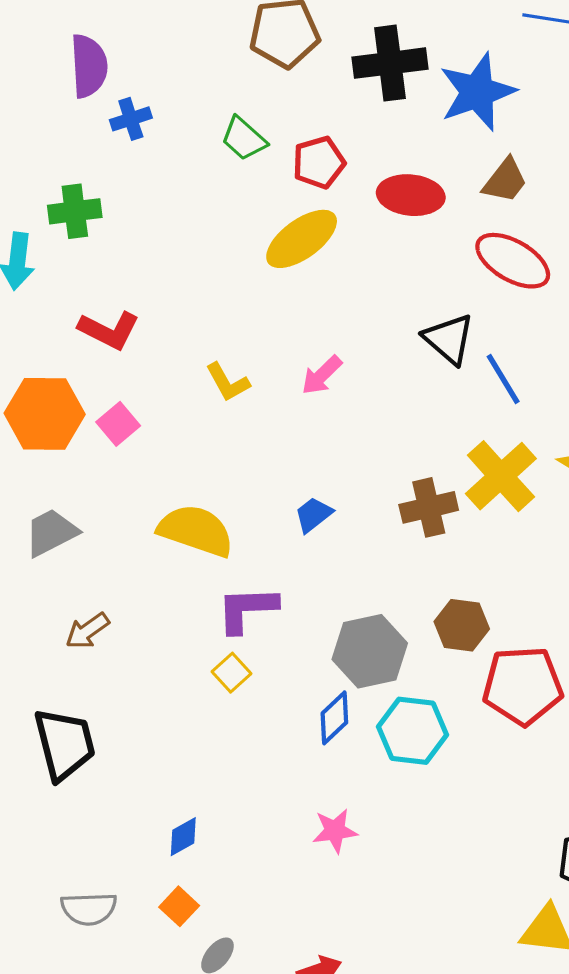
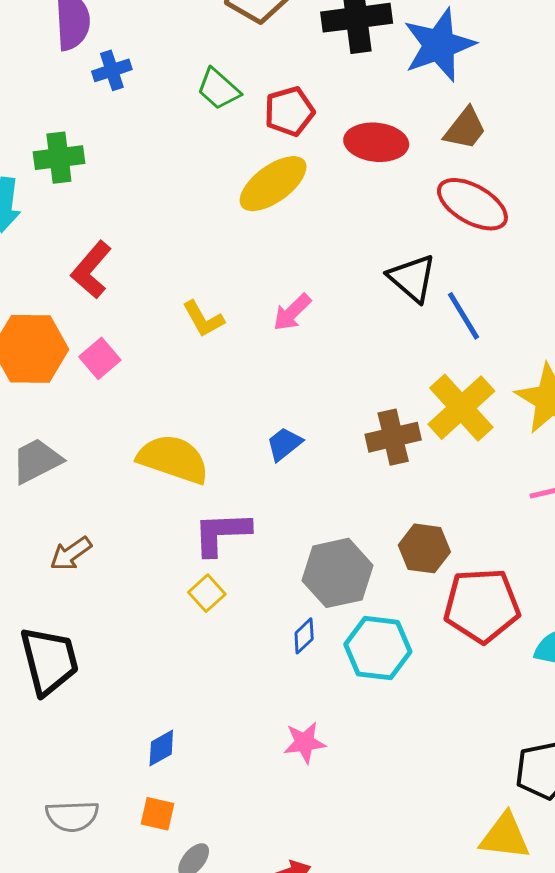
red L-shape: (109, 330) -> (91, 270), turned 104
blue diamond: (334, 718) -> (304, 636), size x0.7
orange square: (179, 906) -> (157, 814), turned -30

